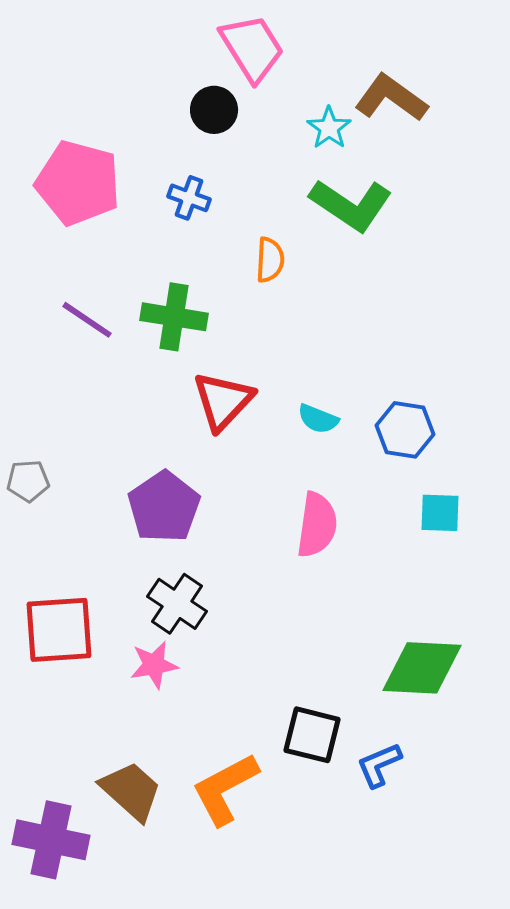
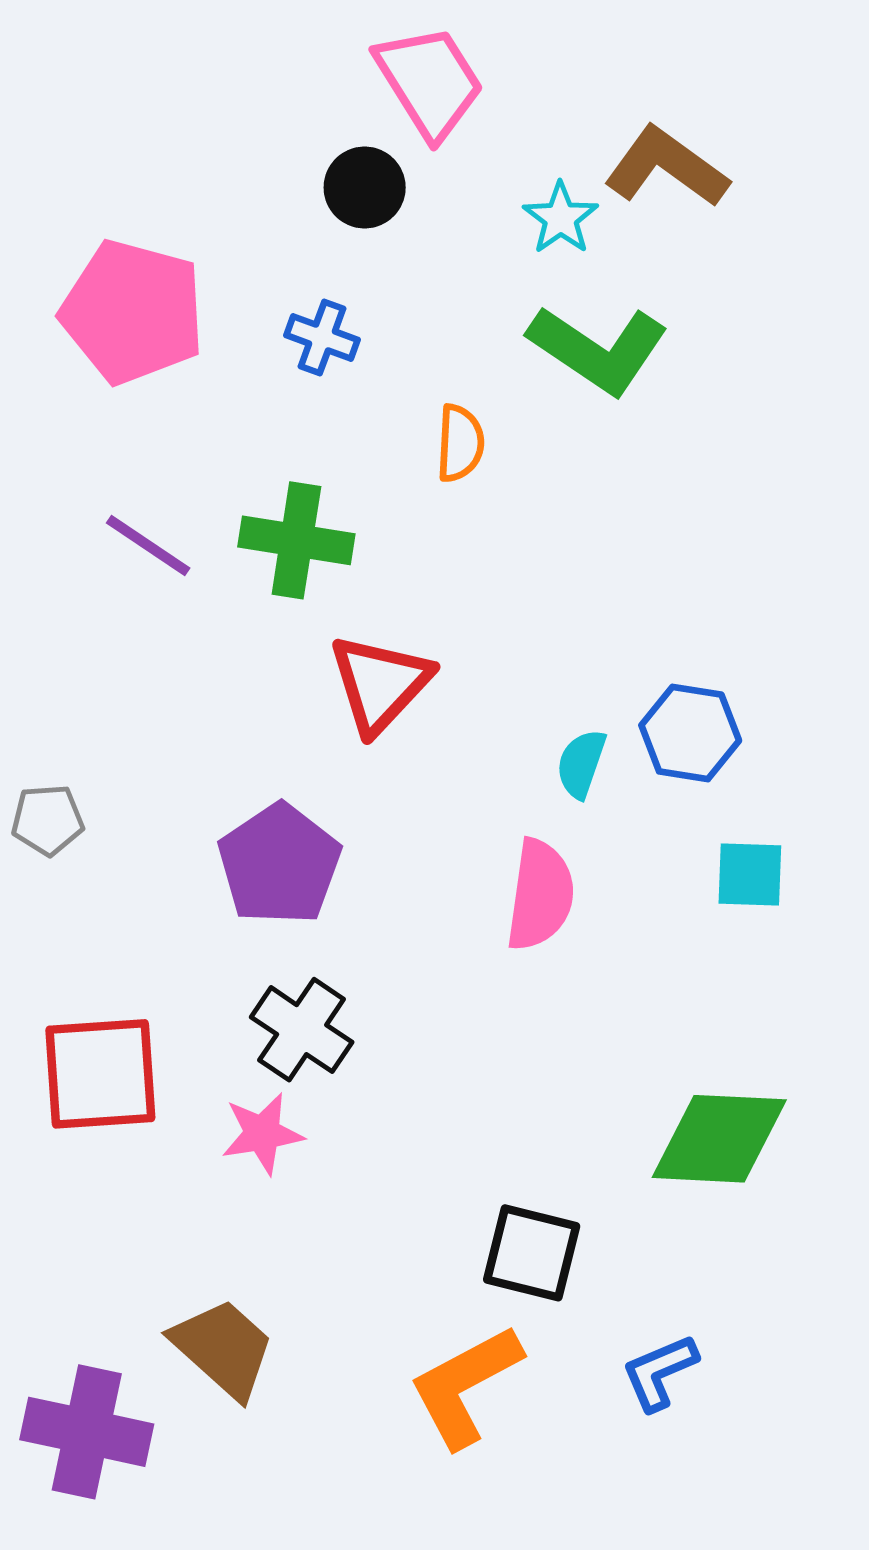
cyan semicircle: (318, 419) -> (581, 764), moved, turned 87
blue L-shape: (379, 765) -> (660, 1372), moved
orange L-shape: (225, 789) -> (465, 1386), moved

